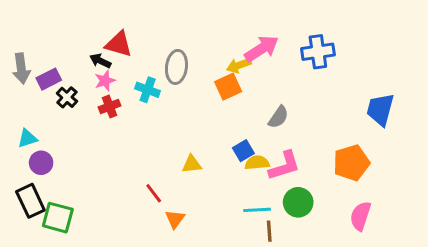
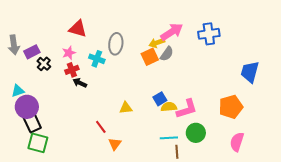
black arrow: (100, 61) -> (80, 83), moved
gray semicircle: (278, 117) -> (167, 54), moved
purple circle: (41, 163) -> (27, 107), size x1.5
black rectangle: (30, 201) -> (32, 122), moved

